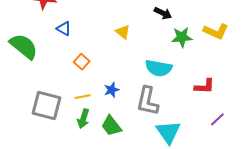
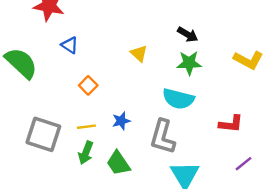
green star: (182, 37) -> (189, 63), moved

